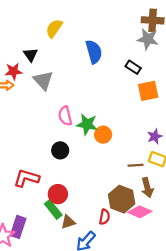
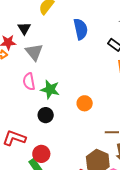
pink semicircle: (65, 116) -> (29, 82), moved
green star: (87, 124) -> (50, 89), moved

